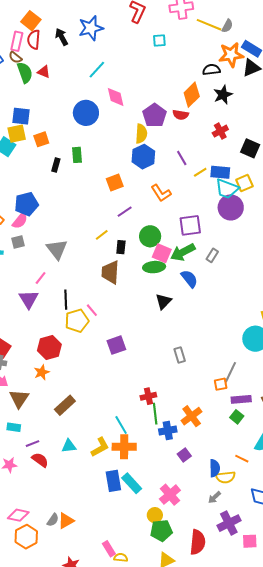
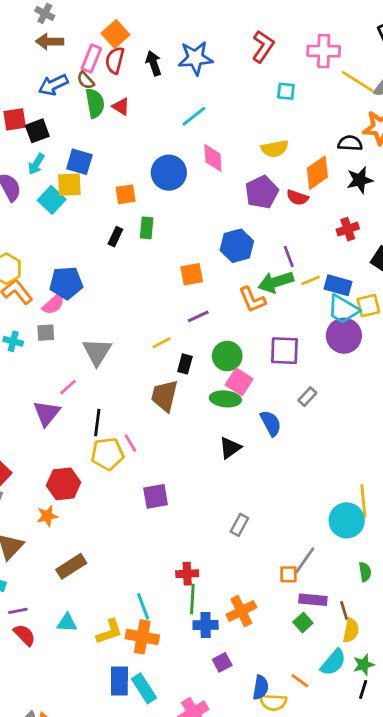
yellow semicircle: (141, 134) -> (275, 149), moved, turned 66
orange square: (41, 139) -> (126, 194), moved
green arrow: (183, 252) -> (276, 282), moved
gray rectangle: (180, 355) -> (239, 525), turned 35

